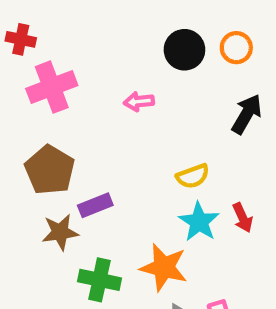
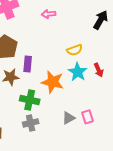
purple rectangle: (95, 205) -> (28, 64), turned -63
orange star: (164, 267) -> (53, 82), moved

